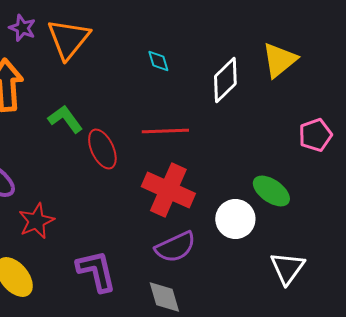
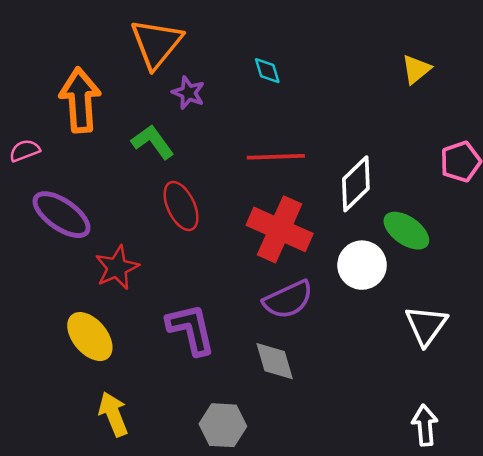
purple star: (22, 28) -> (188, 93), moved
yellow triangle: (279, 60) -> (416, 69), size x0.7
white diamond: (225, 80) -> (356, 184), moved
red ellipse: (102, 149) -> (181, 206), moved

